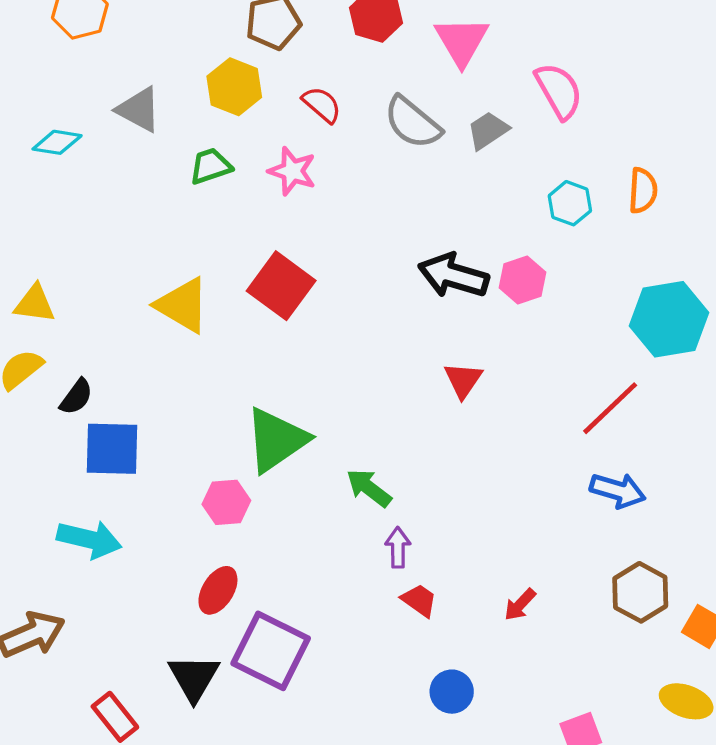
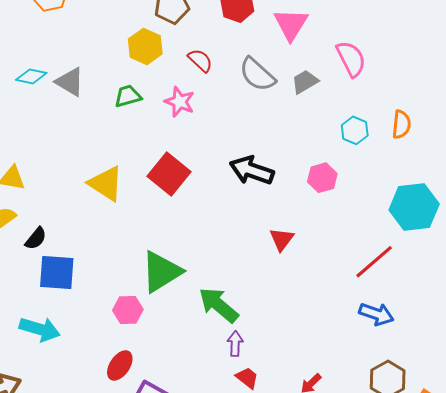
gray triangle: (139, 110) -> (70, 82), moved
black arrow: (453, 276) -> (252, 170), moved
green arrow: (369, 488) -> (219, 305), size x1.4

